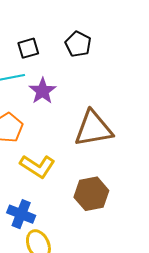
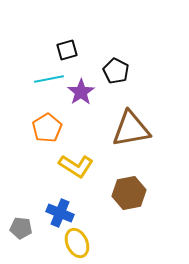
black pentagon: (78, 44) -> (116, 71), moved

